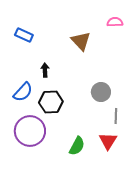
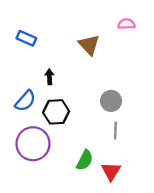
gray line: (116, 116) -> (115, 131), moved
red triangle: (108, 141) -> (111, 171), moved

